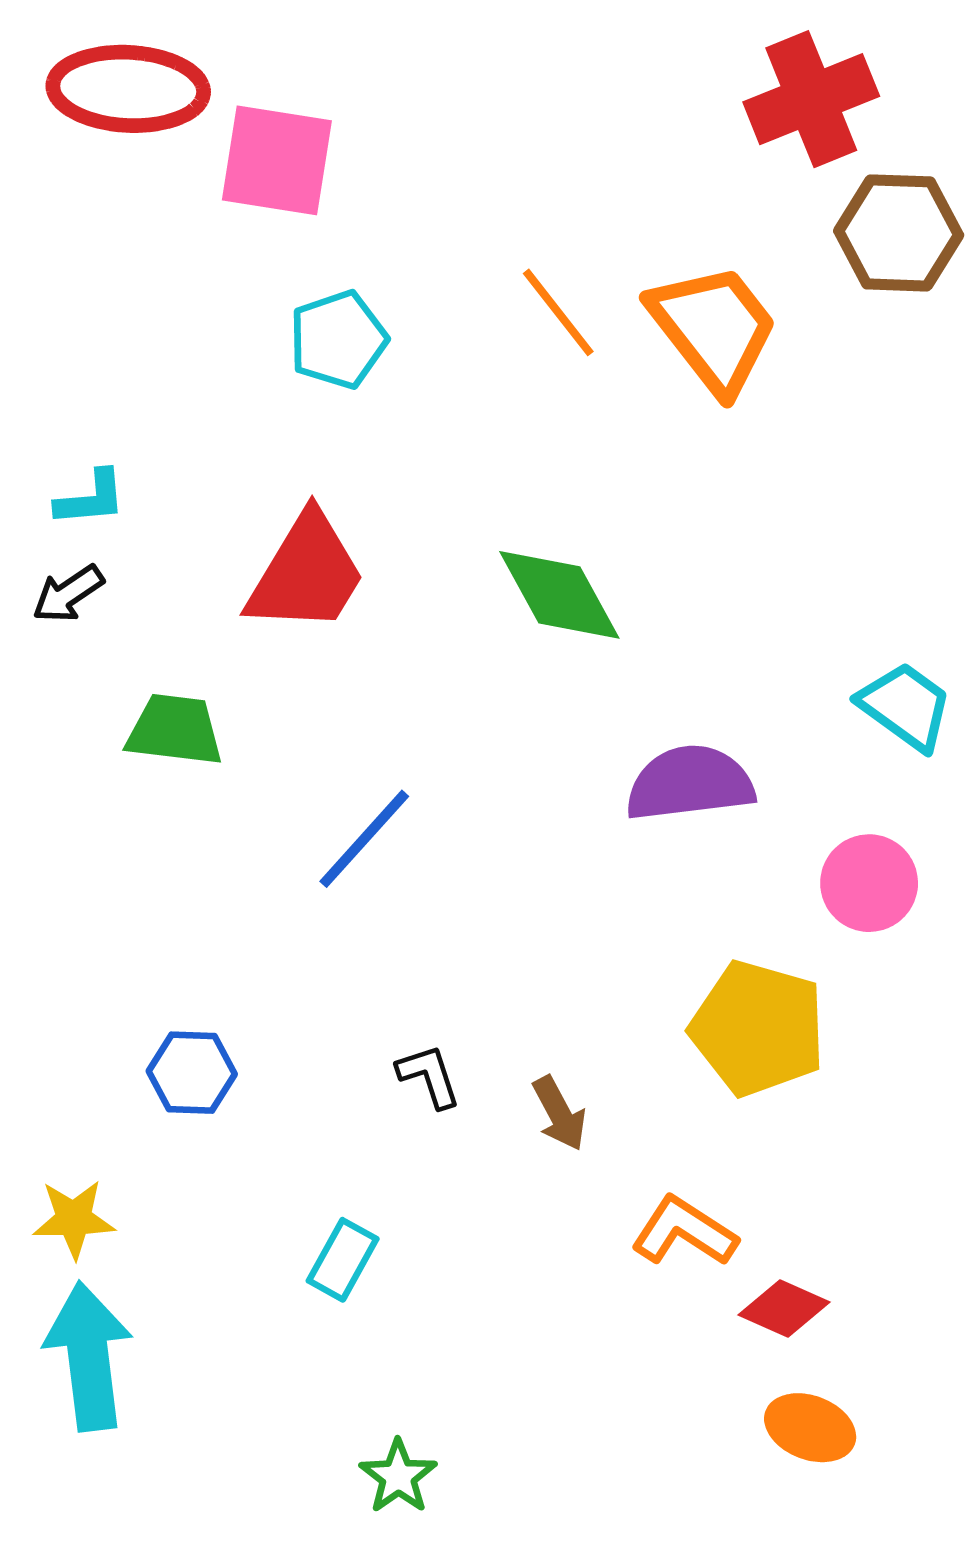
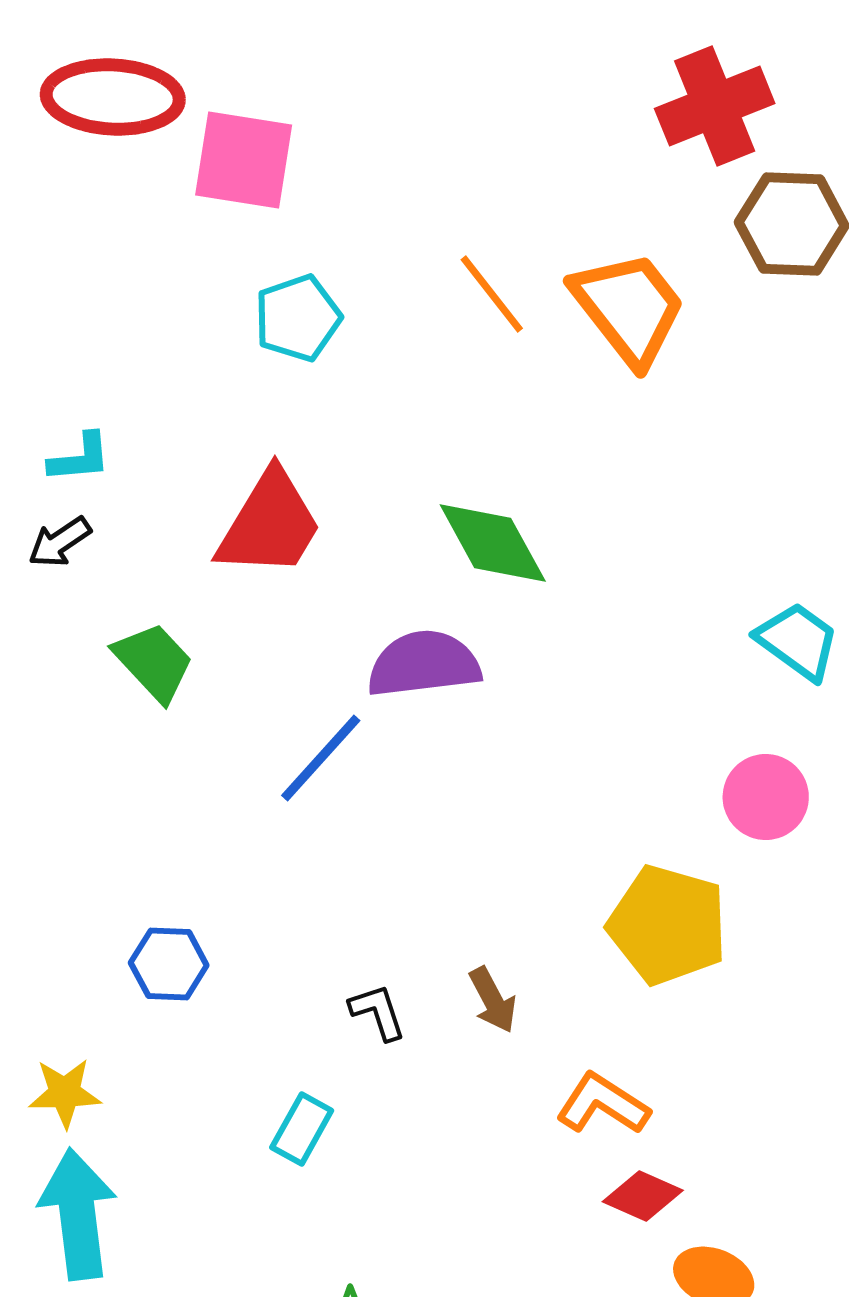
green trapezoid: (175, 730) -> (154, 662), turned 40
purple semicircle: (690, 783) -> (424, 664), moved
black L-shape: (429, 1076) -> (378, 1012), moved
red diamond: (784, 1309) -> (643, 1196), moved

